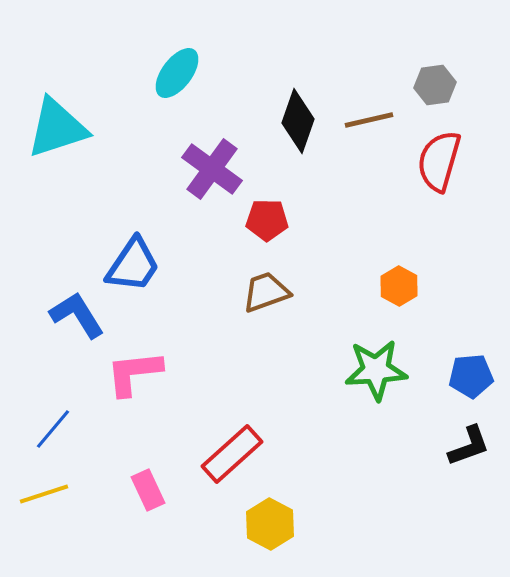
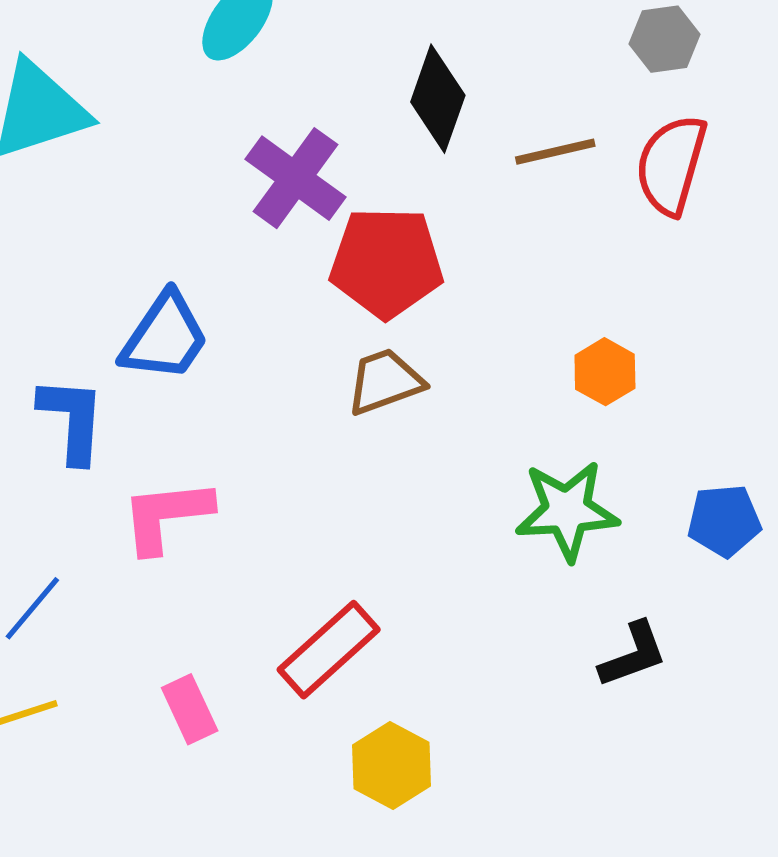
brown line: (369, 120) -> (555, 152), moved
red pentagon: (267, 220) -> (387, 262), size x1.6
blue L-shape: (77, 315) -> (72, 420), turned 36
black L-shape: (469, 446) -> (633, 655), moved

